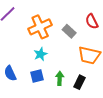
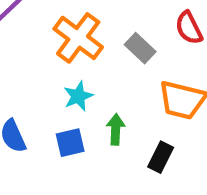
orange cross: (40, 27) -> (78, 38), turned -30
green arrow: (60, 78) -> (116, 129), moved

